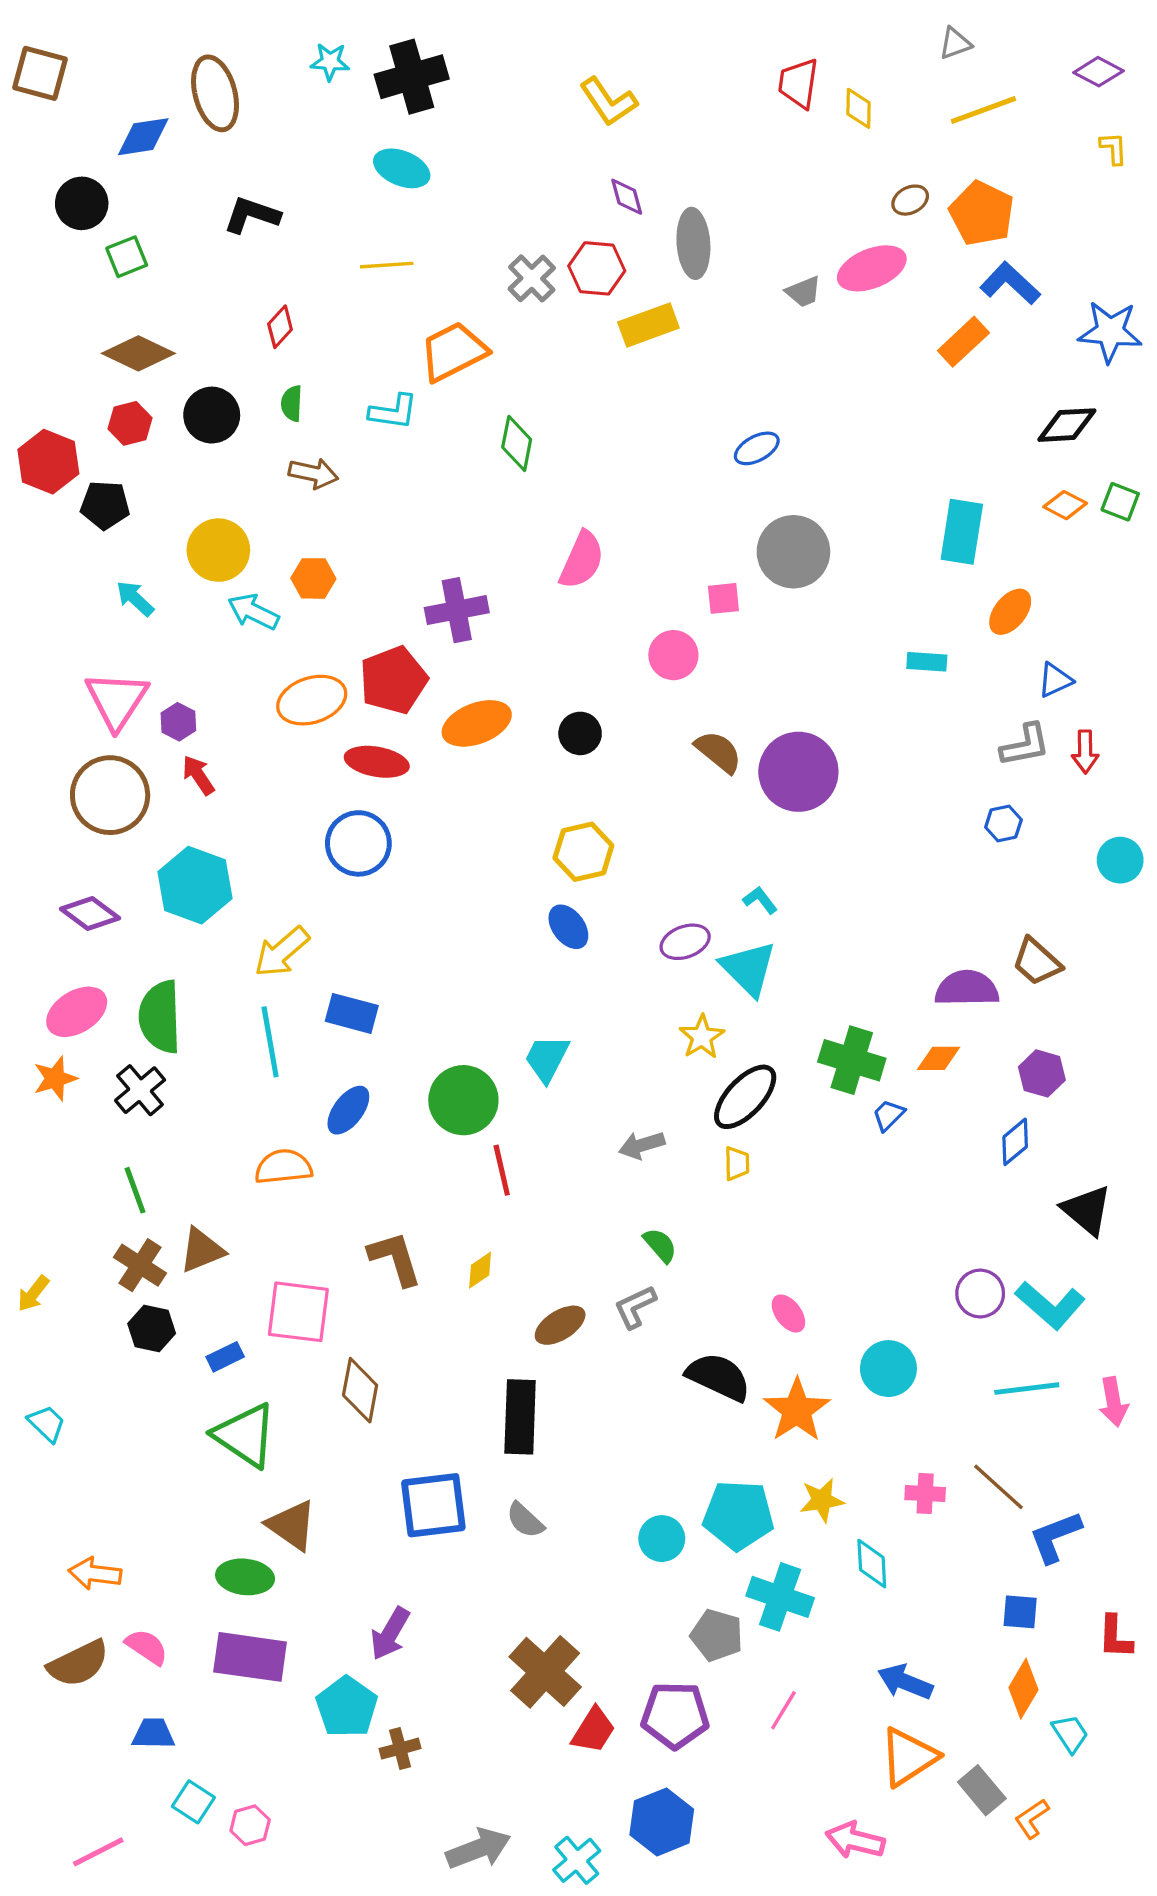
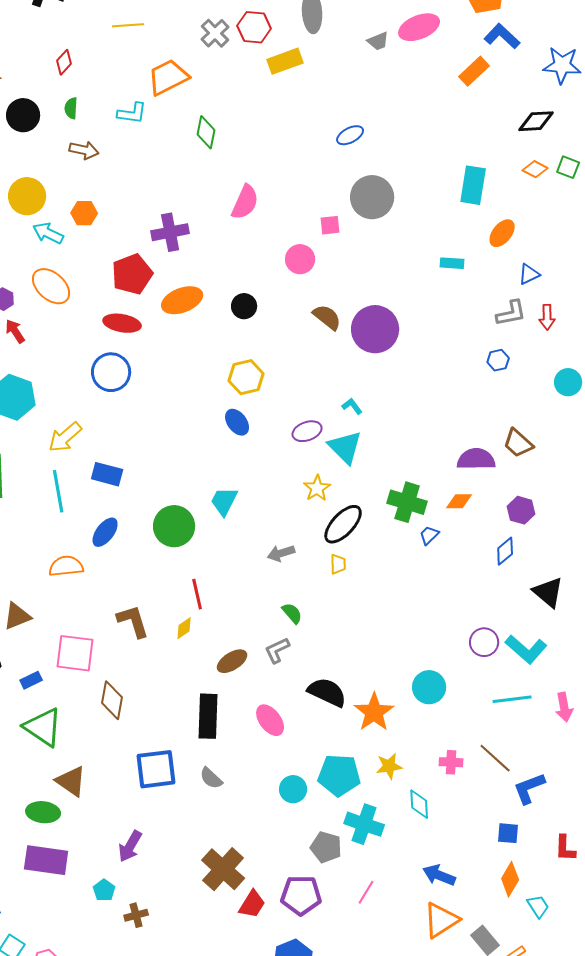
orange ellipse: (312, 700) -> (51, 286), moved, turned 60
red line: (502, 1170) -> (197, 594), moved
pink ellipse: (788, 1314) -> (270, 720), moved, size x1.4
cyan pentagon: (347, 1707) -> (104, 890), size x0.6

